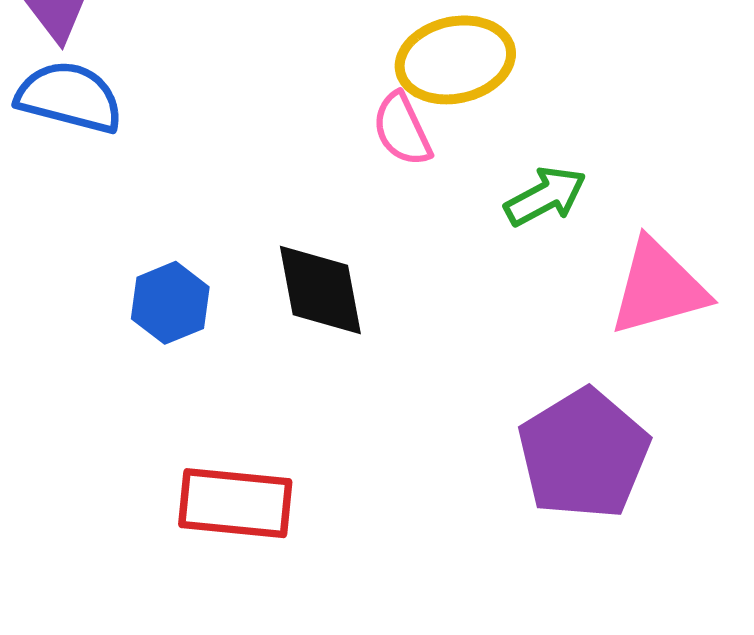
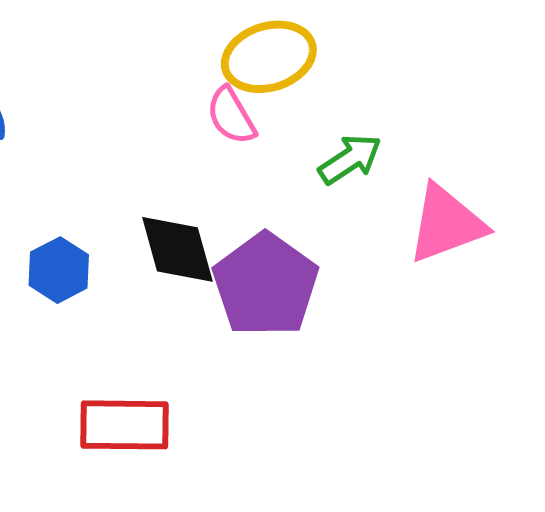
purple pentagon: (584, 454) -> (265, 285), moved

